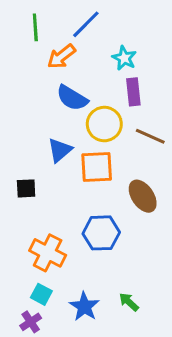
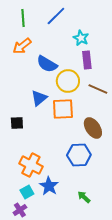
orange arrow: (61, 57) -> (22, 46), moved
blue hexagon: (101, 233) -> (79, 155), moved
cyan square: (41, 294) -> (27, 192), turned 32
blue star: (84, 307) -> (49, 186), moved

